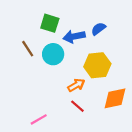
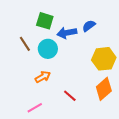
yellow hexagon: (97, 65) -> (104, 59), moved
orange arrow: (76, 85) -> (43, 77), moved
orange diamond: (115, 98) -> (104, 89), turned -30

